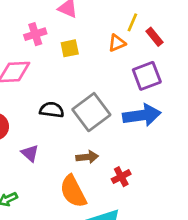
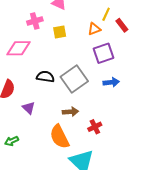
purple square: (147, 76) -> (103, 53), moved
blue arrow: (142, 115) -> (111, 82), size x0.6

